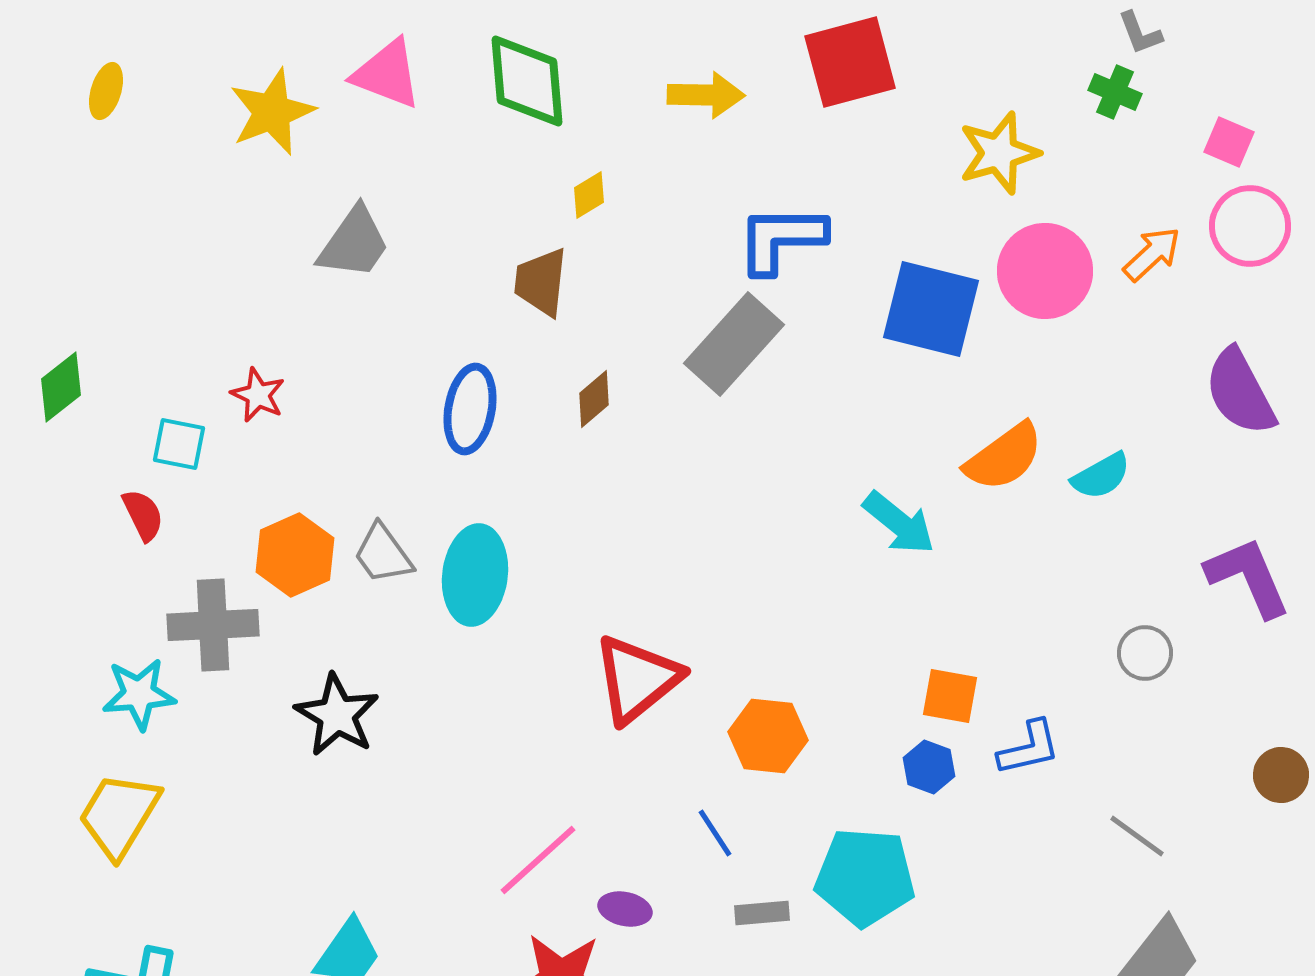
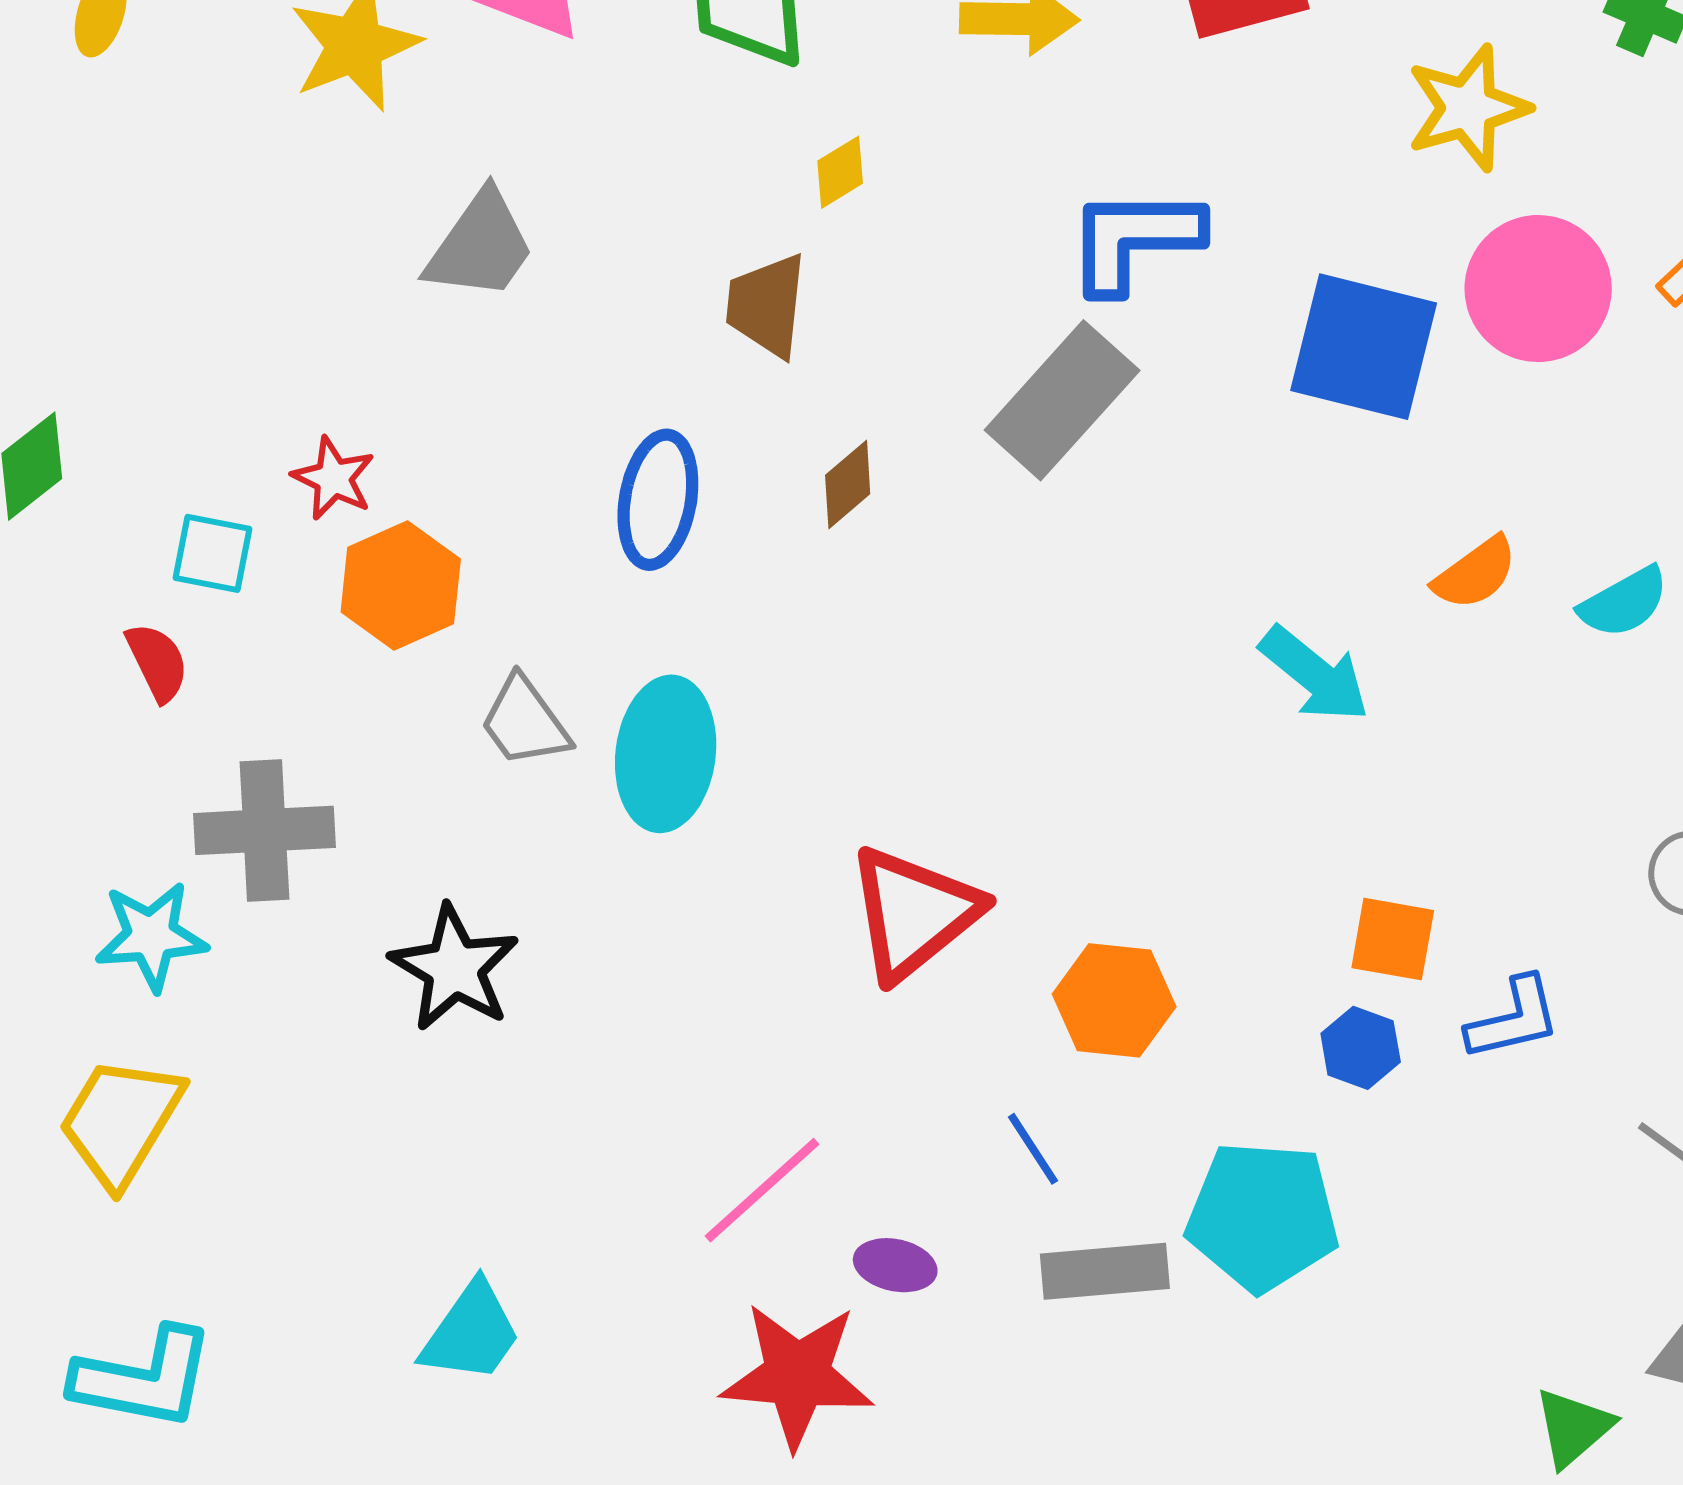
orange semicircle: (1004, 457) -> (1475, 573), size x0.7
orange hexagon: (295, 555) -> (401, 586), moved
gray rectangle: (762, 913) -> (1105, 1271), size x1.5

